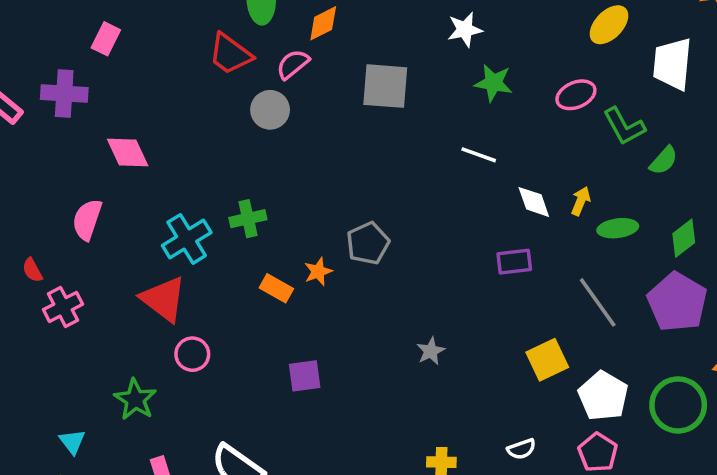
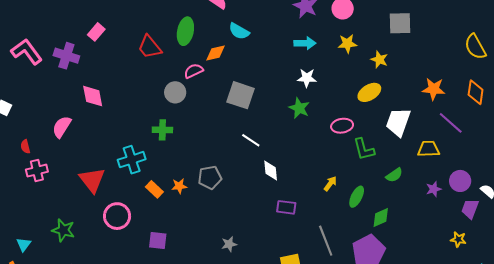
white star: (465, 30) -> (307, 78), moved
red trapezoid: (230, 54) -> (150, 47), moved
white line: (479, 155) -> (251, 140), moved
green semicircle: (664, 160) -> (394, 175), moved
white diamond: (534, 202) -> (271, 171), moved
green cross: (248, 219) -> (162, 130), moved
green ellipse: (618, 228) -> (357, 197), moved, turned -70
cyan cross: (187, 239) -> (132, 160), moved
pink circle: (192, 354) -> (117, 216), moved, size x1.4
green star: (135, 399) -> (63, 230), turned -30

